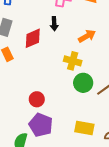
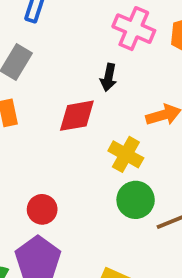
red diamond: (33, 38) -> (77, 116), moved

